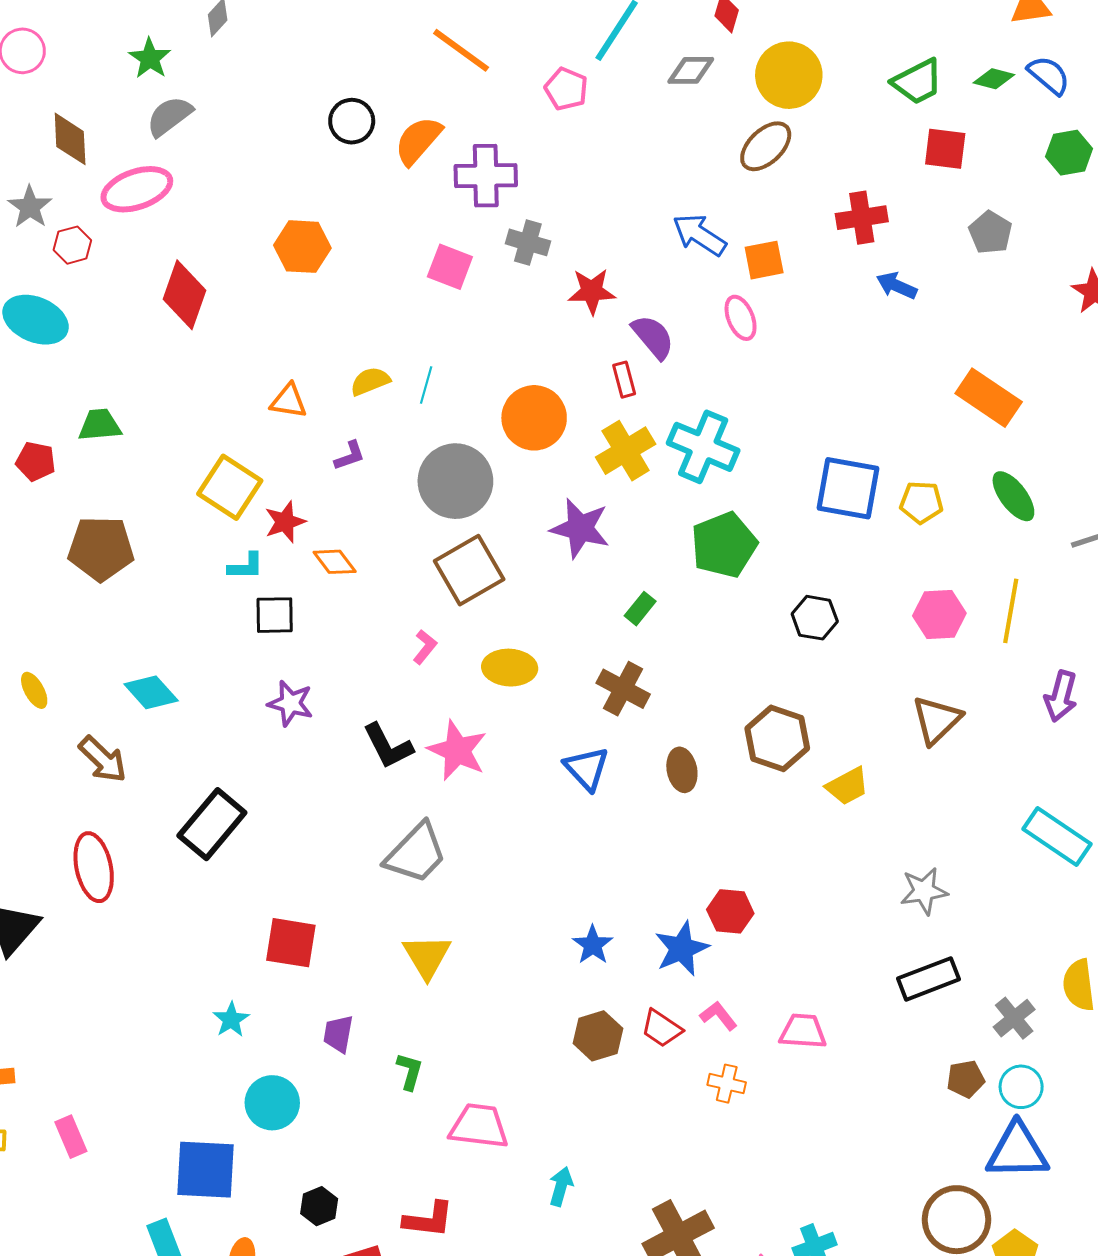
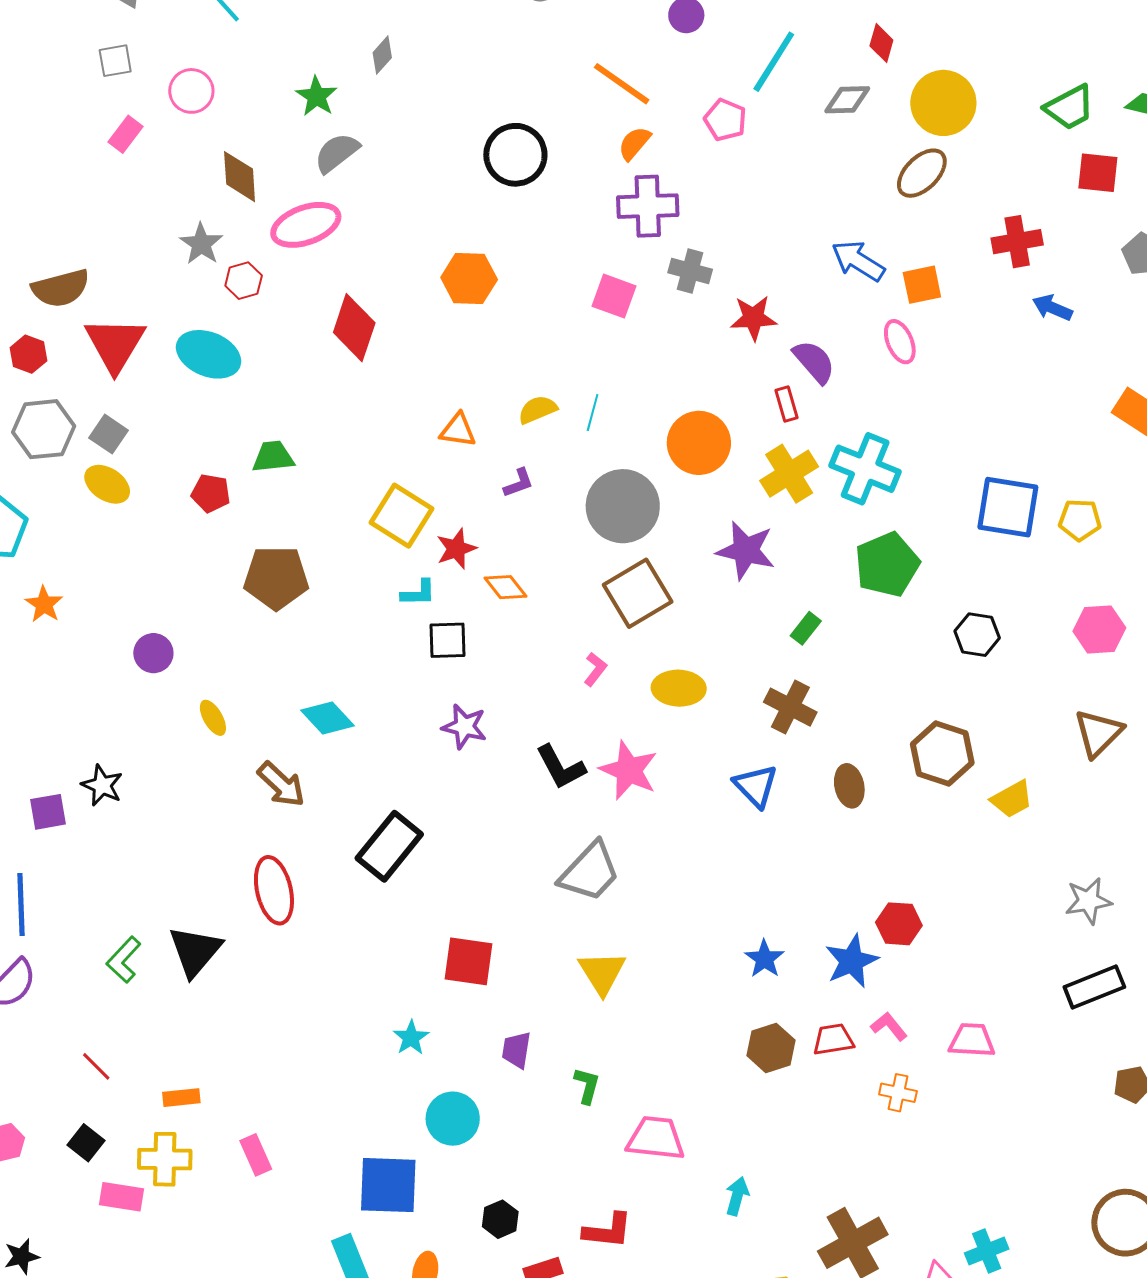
black circle: (352, 121) -> (515, 155), size x1.4
orange semicircle: (418, 141) -> (634, 143), moved, size x0.7
red trapezoid: (662, 1028) -> (833, 1040), turned 138

